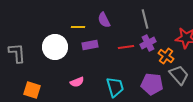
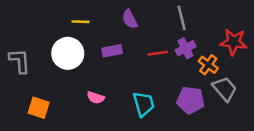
yellow line: (78, 27) -> (80, 22), moved
pink semicircle: (77, 82) -> (96, 98), turned 40

